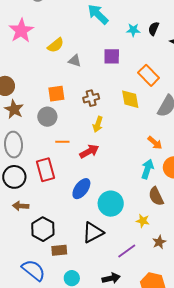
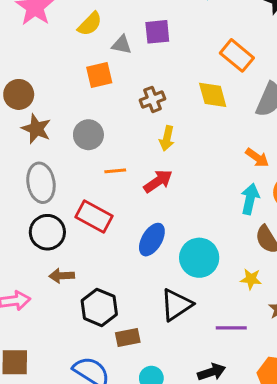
purple square: (112, 56) -> (157, 32), moved
orange square: (56, 94) -> (99, 75), moved
red rectangle: (46, 170) -> (94, 216), turned -40
purple line: (127, 251) -> (231, 328), turned 42

